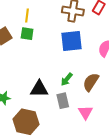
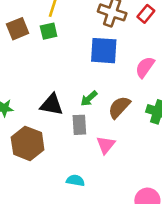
green square: (27, 34) -> (49, 31), turned -32

